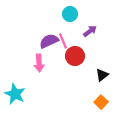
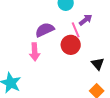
pink line: (63, 41) -> (76, 30), moved
black triangle: (102, 75) -> (98, 64), turned -32

